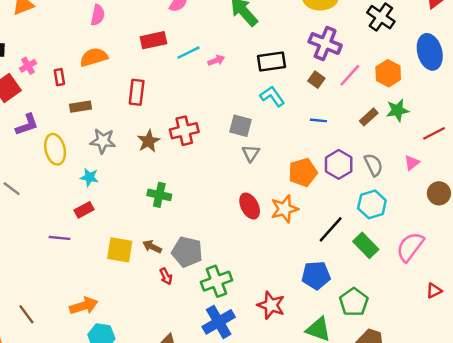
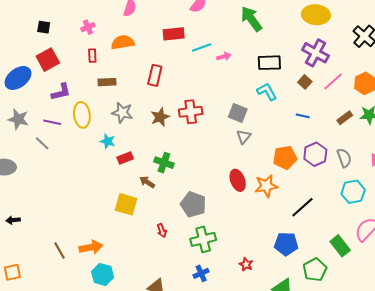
pink cross: (28, 66) -> (88, 27), moved
cyan hexagon: (372, 204) -> (353, 192), moved
red rectangle: (84, 210) -> (125, 158), moved
purple line: (59, 238) -> (52, 122), moved
green rectangle: (366, 245) -> (340, 246), moved
brown arrow: (152, 247) -> (147, 182), moved
gray pentagon: (187, 252) -> (193, 204), moved
red star: (271, 305) -> (246, 264), size x0.6
brown line: (26, 314) -> (60, 250), moved
blue cross: (219, 322) -> (201, 273), size x0.6

